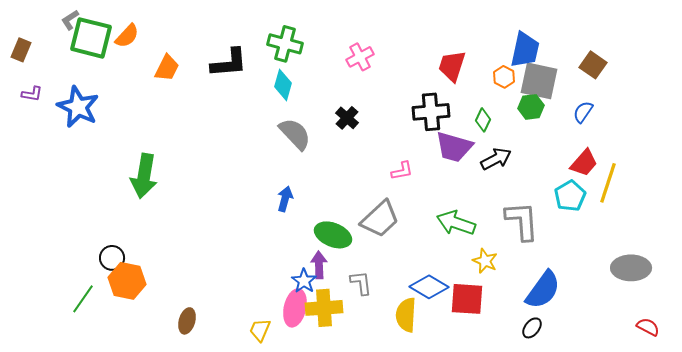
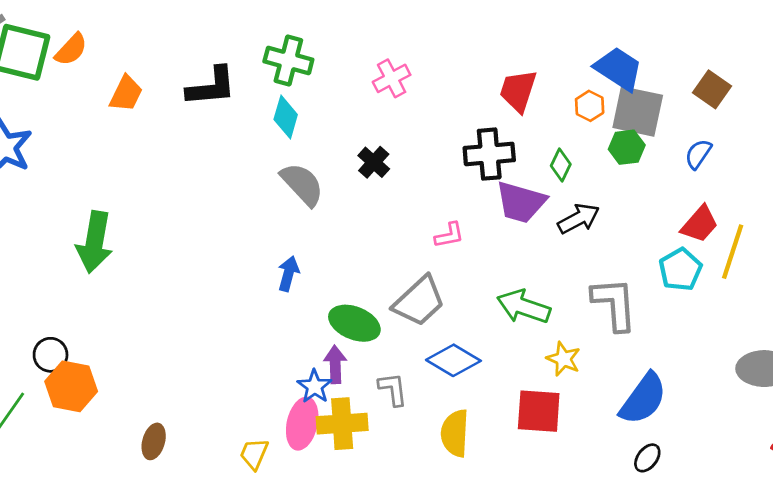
blue trapezoid: (525, 50) -> (618, 69), turned -69
blue diamond: (429, 287) -> (453, 360), moved
black ellipse: (532, 328) -> (647, 458), moved

